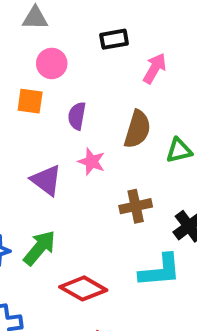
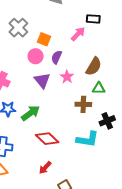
pink circle: (52, 63) -> (36, 56), moved
pink arrow: (155, 68) -> (78, 34), moved
purple semicircle: (77, 116) -> (57, 57), moved
green triangle: (179, 150) -> (99, 88), moved

